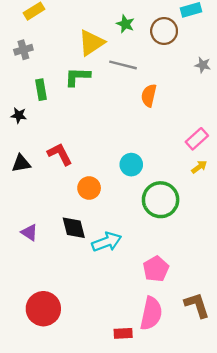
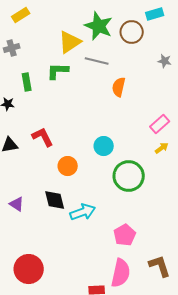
green star: (125, 24) -> (99, 26), size x1.8

